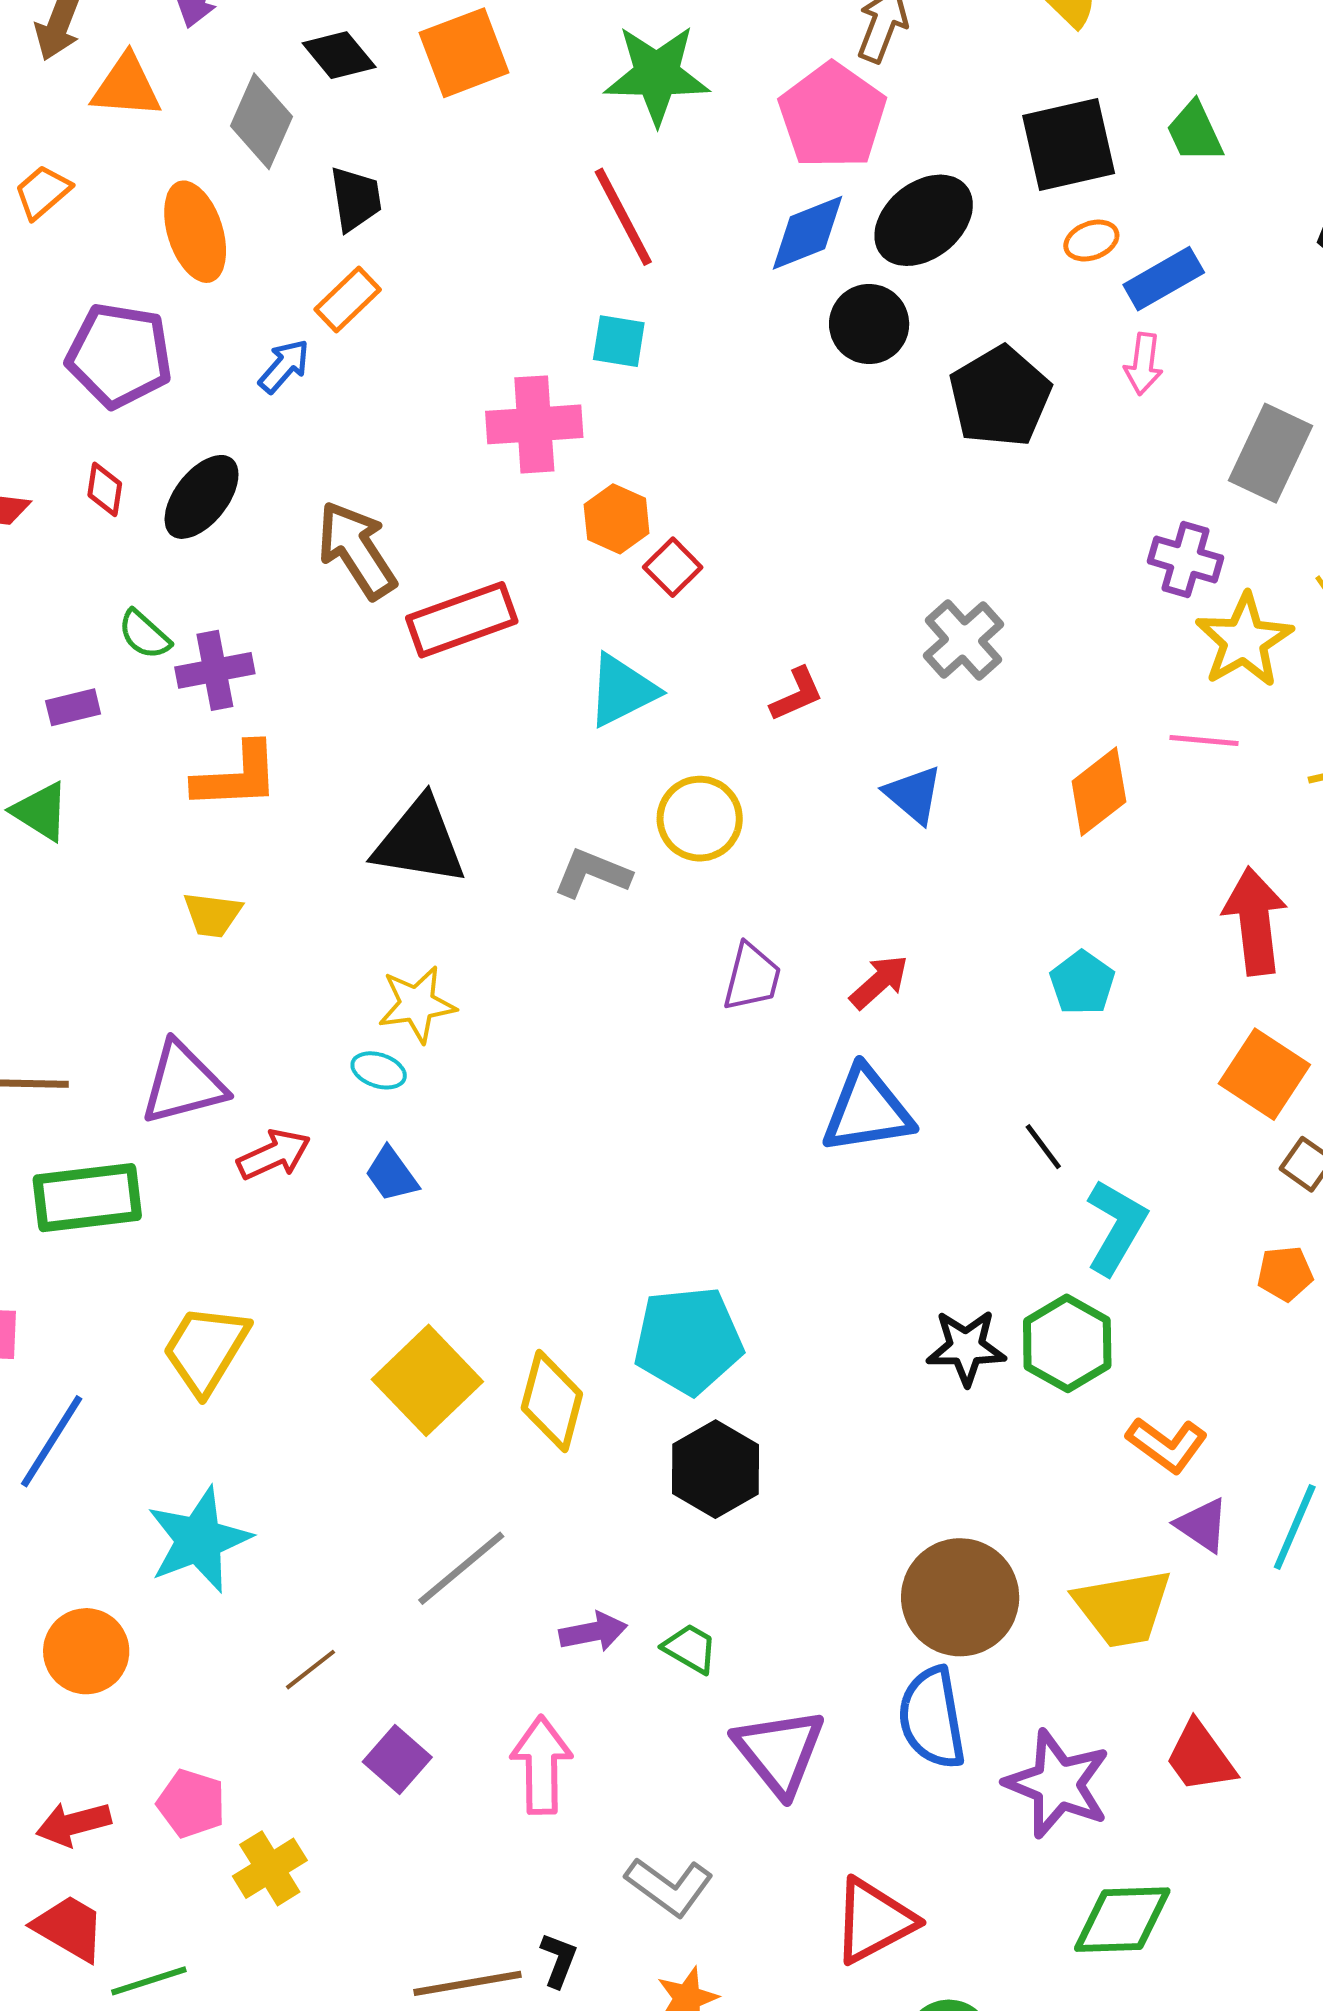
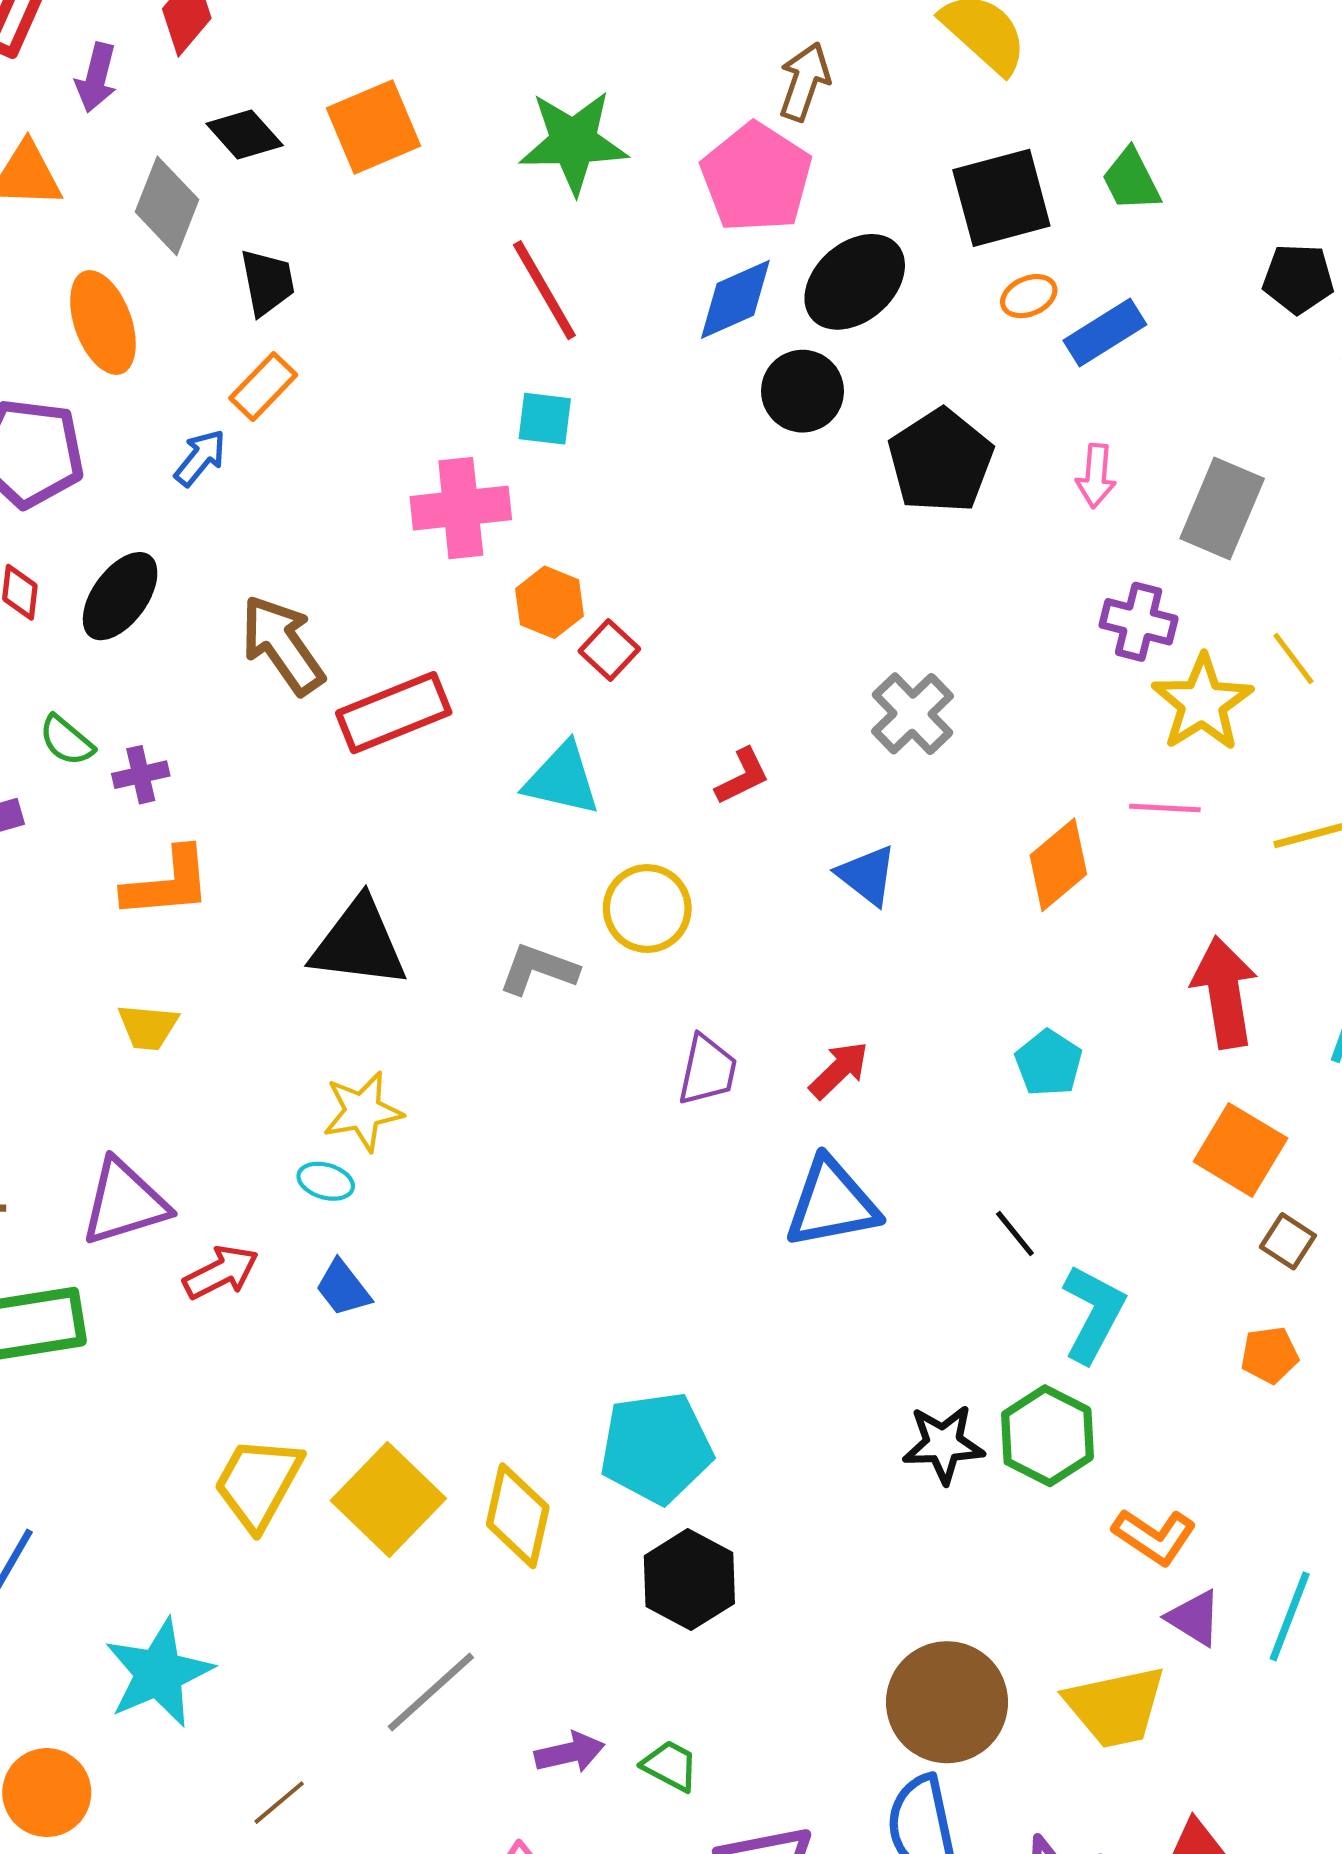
pink arrow: (1143, 364) -> (1096, 476), moved
purple cross: (215, 670) -> (141, 775), size x0.7
cyan triangle: (622, 690) -> (562, 779), turned 42
yellow trapezoid: (205, 1349) -> (258, 1483), moved

